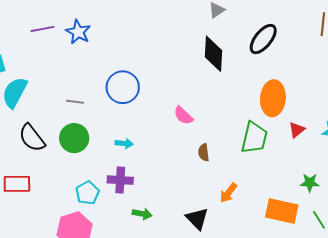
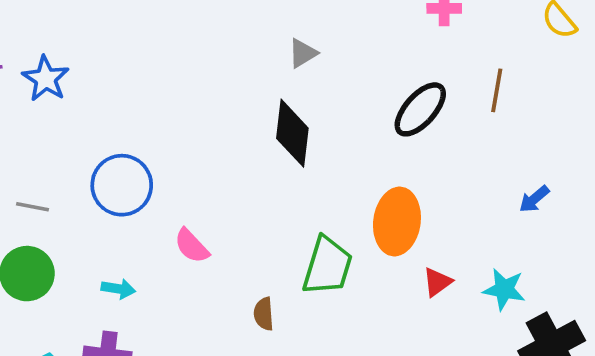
black ellipse: (263, 39) -> (420, 109), moved
pink semicircle: (183, 116) -> (192, 246), moved
green trapezoid: (254, 138) -> (327, 266), moved

